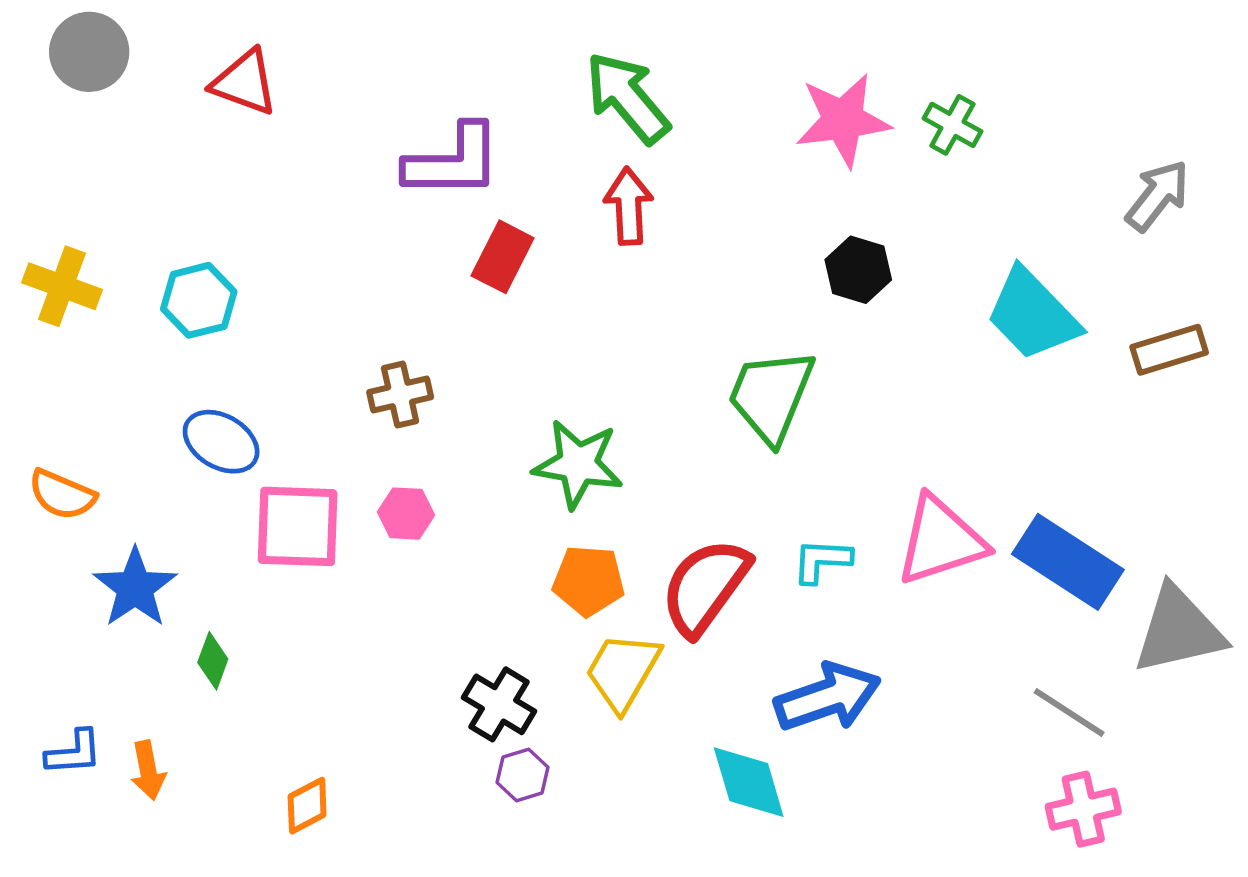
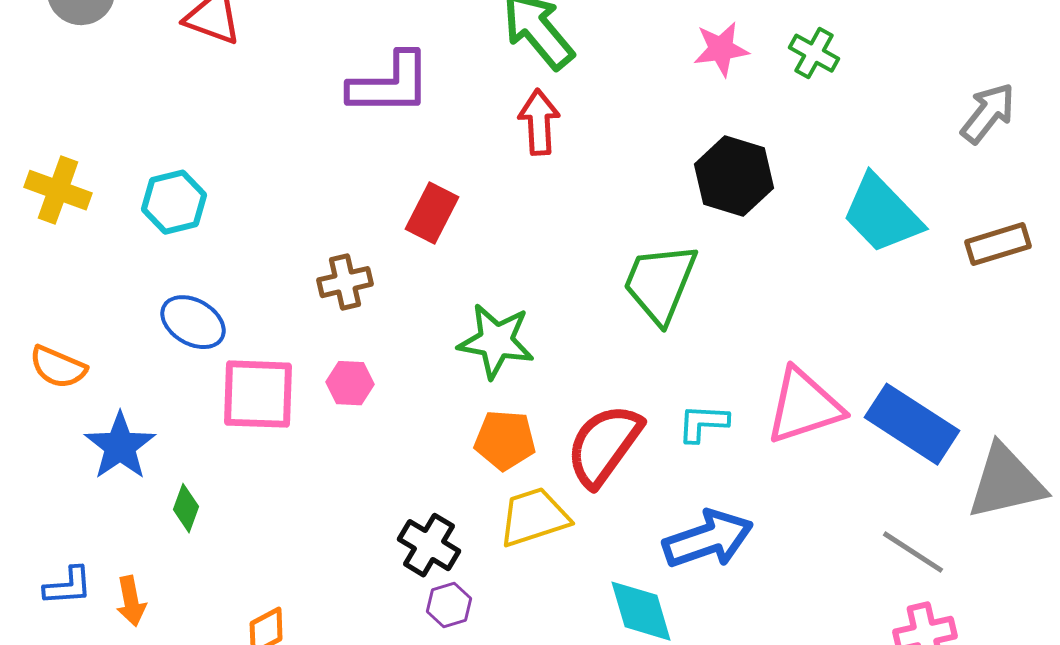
pink star: (843, 120) -> (721, 49), size x0.7
red rectangle: (503, 257) -> (432, 213), moved
black hexagon: (858, 270) -> (734, 176), size x1.4
yellow trapezoid: (623, 671) -> (534, 517), turned 42

